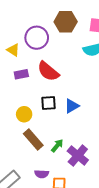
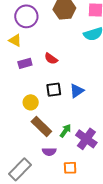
purple circle: (37, 38) -> (26, 16), moved
red semicircle: (48, 71) -> (51, 59), size x0.6
purple semicircle: (42, 174) -> (49, 152), moved

